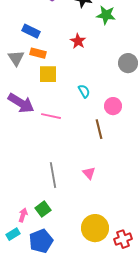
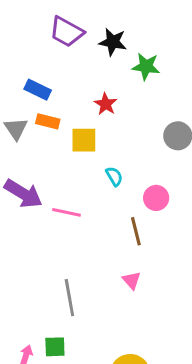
yellow square: (48, 74) -> (84, 140), moved
pink triangle: (89, 173) -> (132, 280), moved
green square: (43, 209) -> (55, 347), turned 35

